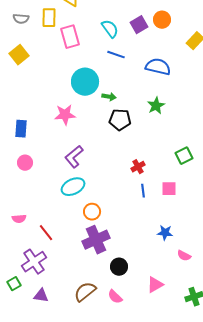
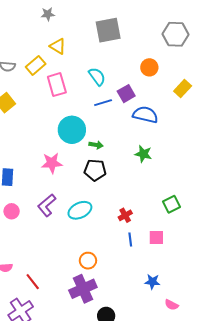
yellow rectangle: (49, 18) -> (36, 65), turned 48
purple square: (139, 25) -> (126, 94), moved
blue line: (116, 55) -> (103, 103), turned -36
green star: (156, 106) -> (143, 154), turned -30
black pentagon: (120, 120) -> (95, 170), moved
purple L-shape: (74, 157) -> (47, 205), moved
cyan ellipse: (73, 187) -> (80, 210), moved
orange circle: (92, 212) -> (88, 261), moved

